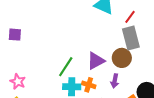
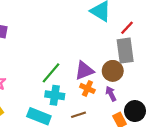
purple arrow: (115, 81) -> (111, 94), moved, turned 136
orange cross: (89, 85) -> (87, 88), moved

